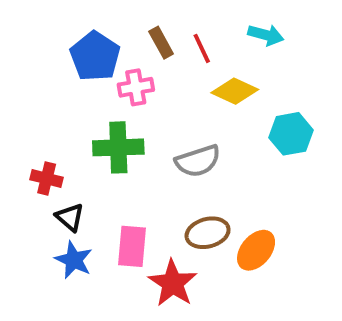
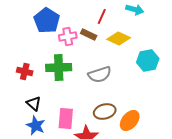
brown rectangle: (161, 43) -> (89, 34), moved, turned -35
red line: (202, 48) -> (102, 16), turned 49
red cross: (47, 178) -> (25, 72), moved

